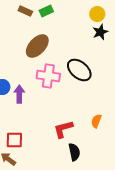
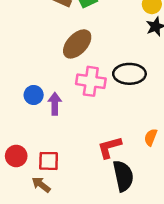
black ellipse: (79, 70) -> (129, 74), turned -40
black semicircle: (74, 152) -> (123, 176), size x1.4

